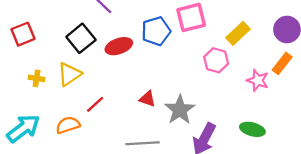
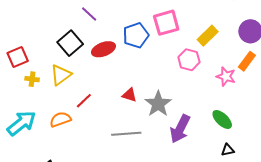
red square: (23, 34) -> (18, 57), moved
green ellipse: (252, 129) -> (222, 119), turned 30

